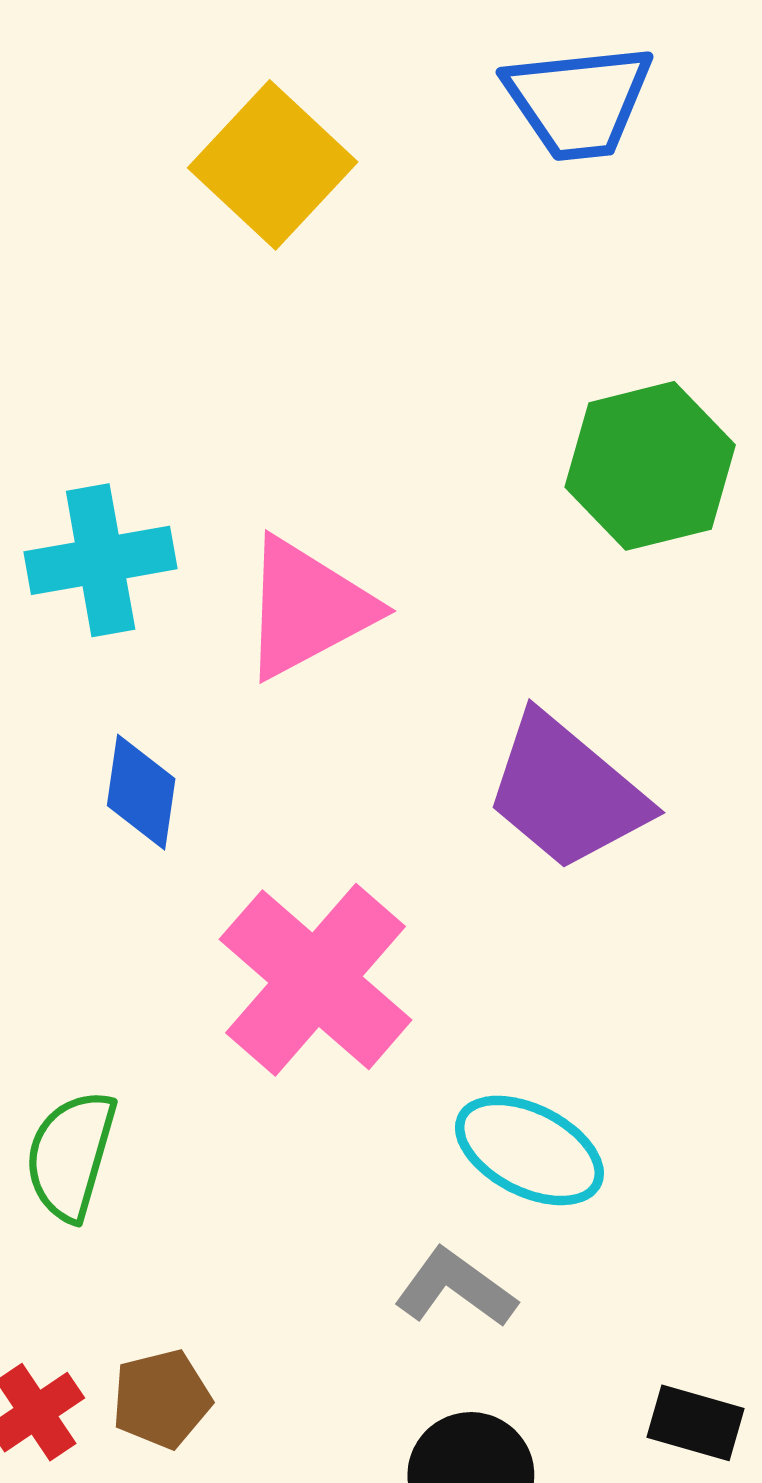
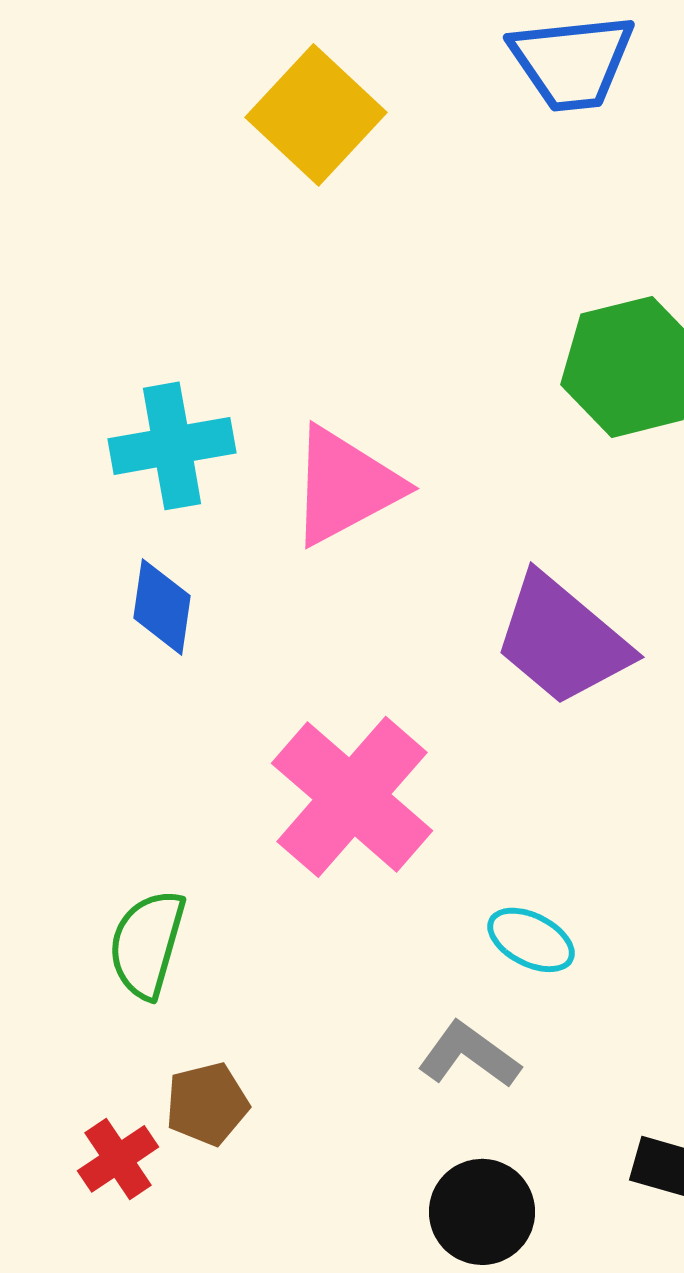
blue diamond: (141, 792) -> (162, 607), moved
cyan ellipse: (529, 1150) -> (531, 940), size x0.7
brown pentagon: (161, 1399) -> (207, 1104), moved

